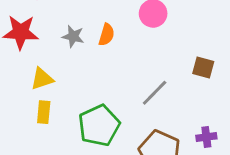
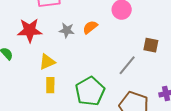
orange semicircle: (107, 35) -> (90, 27), turned -140
brown square: (203, 68) -> (151, 45), moved

